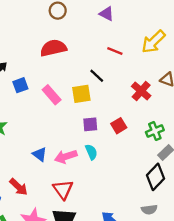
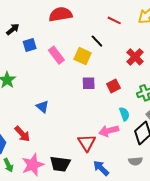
yellow square: (81, 94) -> (83, 56), turned 30
cyan semicircle: (91, 152) -> (124, 114), moved
pink arrow: (66, 157) -> (109, 131), moved
red triangle: (63, 190) -> (87, 143), moved

